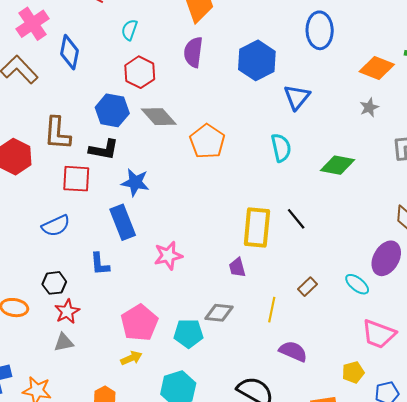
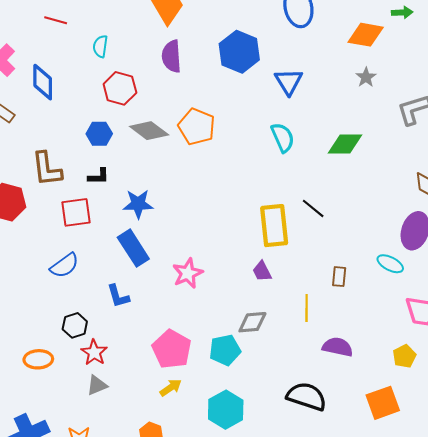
blue hexagon: (112, 110) -> (99, 134), size x0.7
orange pentagon: (207, 141) -> (197, 127), moved
black L-shape: (104, 150) -> (99, 176), size x0.7
brown rectangle: (308, 287) -> (339, 277), turned -30

